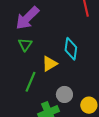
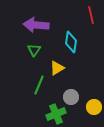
purple arrow: (27, 18) -> (36, 25), turned 50
cyan diamond: (71, 49) -> (71, 42), moved

